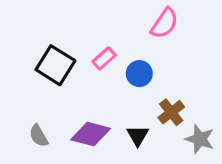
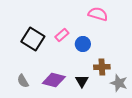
pink semicircle: (164, 23) -> (98, 14), turned -108
brown cross: (171, 112) -> (102, 67), turned 35

